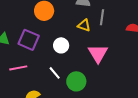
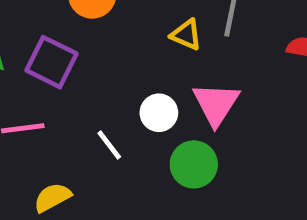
white circle: (61, 45) -> (159, 113), moved
green circle: (76, 81) -> (194, 164), moved

